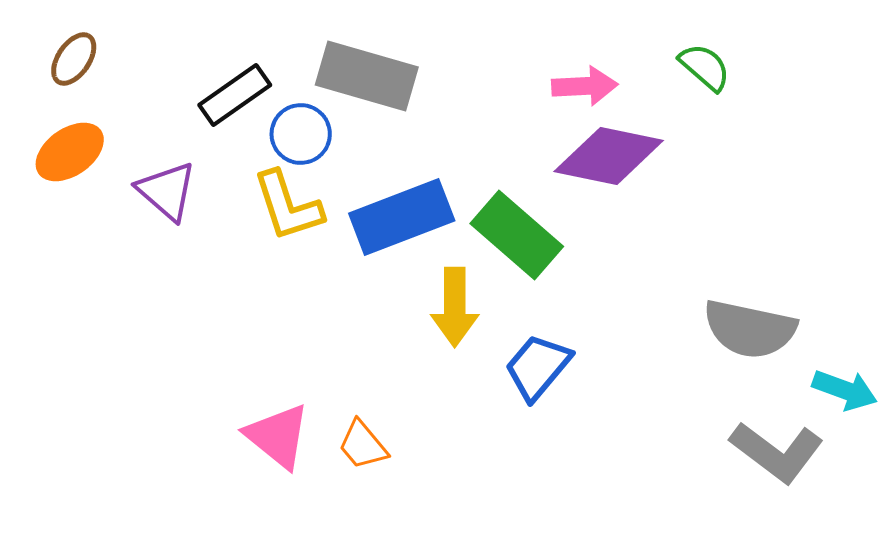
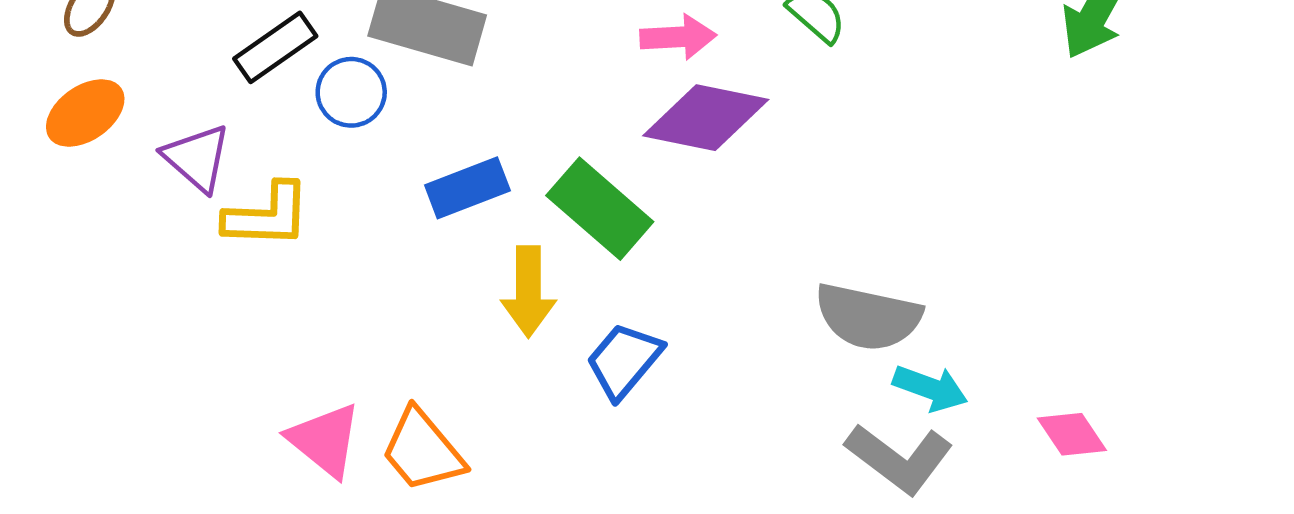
yellow L-shape: (288, 206) -> (267, 215), moved, turned -70
blue rectangle: (402, 217) -> (467, 188), size x0.7
cyan arrow: (845, 390) -> (930, 388), moved
orange trapezoid: (363, 445) -> (423, 450), size x1.5

